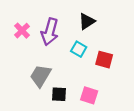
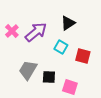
purple arrow: (50, 32) -> (36, 32), turned -145
black square: (59, 94) -> (49, 77), moved

